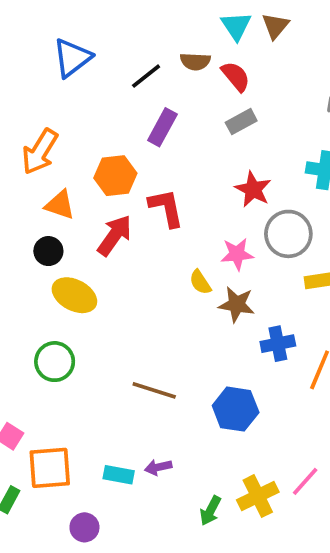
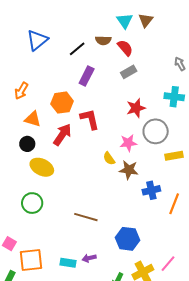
orange arrow: (40, 152) -> (21, 91), size x0.7
red star: (253, 189) -> (136, 108), turned 30
blue hexagon: (236, 409) -> (127, 239), moved

